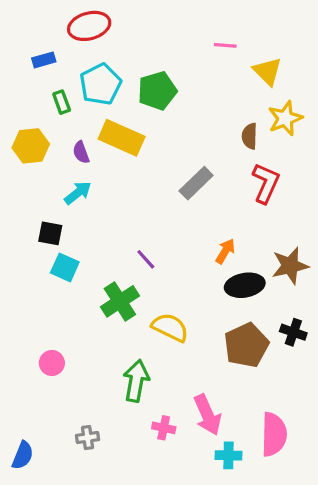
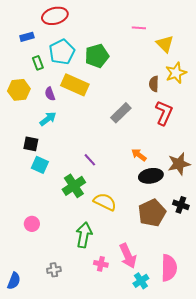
orange arrow: (225, 251) -> (139, 155), turned -84
cyan cross: (229, 455) -> (141, 281), turned -35

